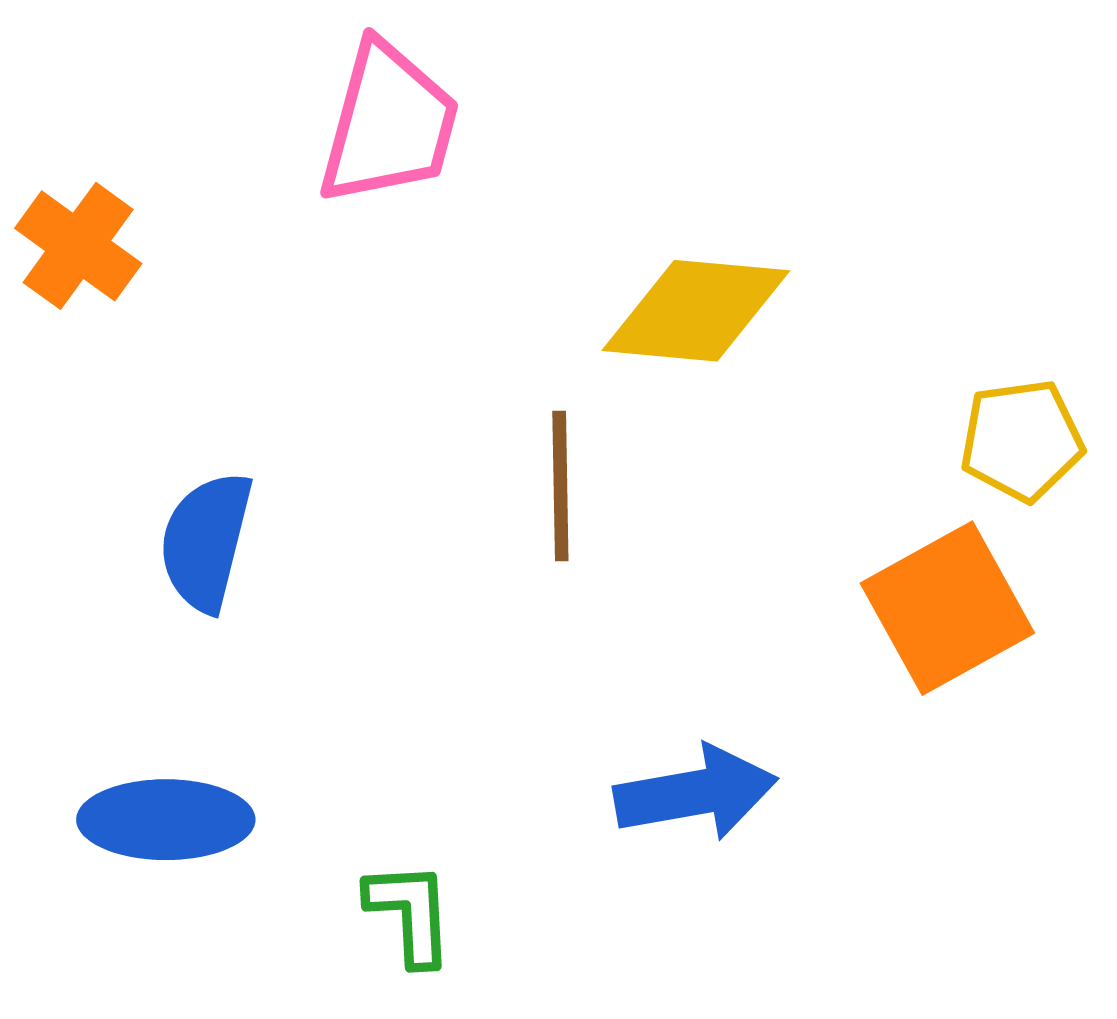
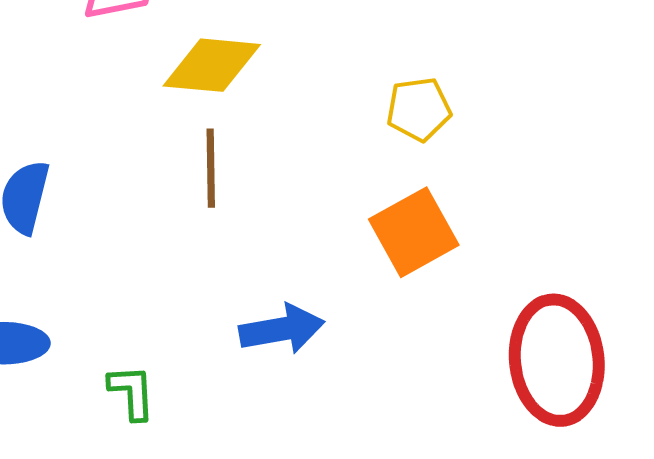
yellow diamond: (696, 311) -> (212, 65), moved
yellow pentagon: (1022, 440) -> (419, 109), moved

